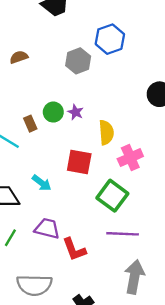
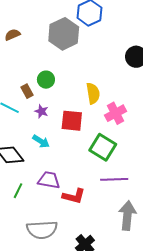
gray hexagon: (78, 61) -> (64, 34), size x1.4
purple star: (76, 112) -> (41, 111), moved
red L-shape: (74, 249) -> (74, 196), turned -50

